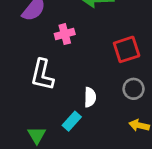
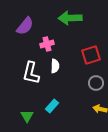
white semicircle: (90, 97) -> (55, 66), moved

